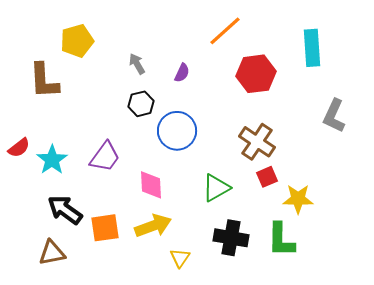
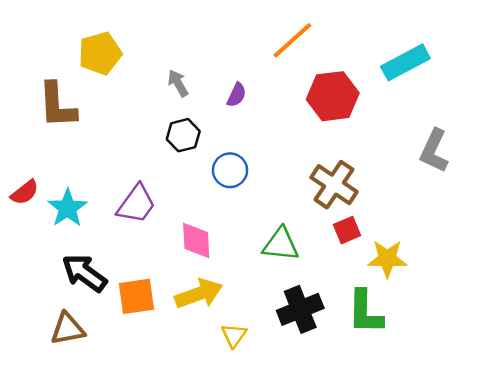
cyan rectangle: (312, 48) -> (405, 62), turned 66
blue circle: (177, 131) -> (230, 170), size x0.7
green triangle: (216, 188) -> (281, 244), turned 36
black cross: (231, 238) -> (300, 309), turned -32

